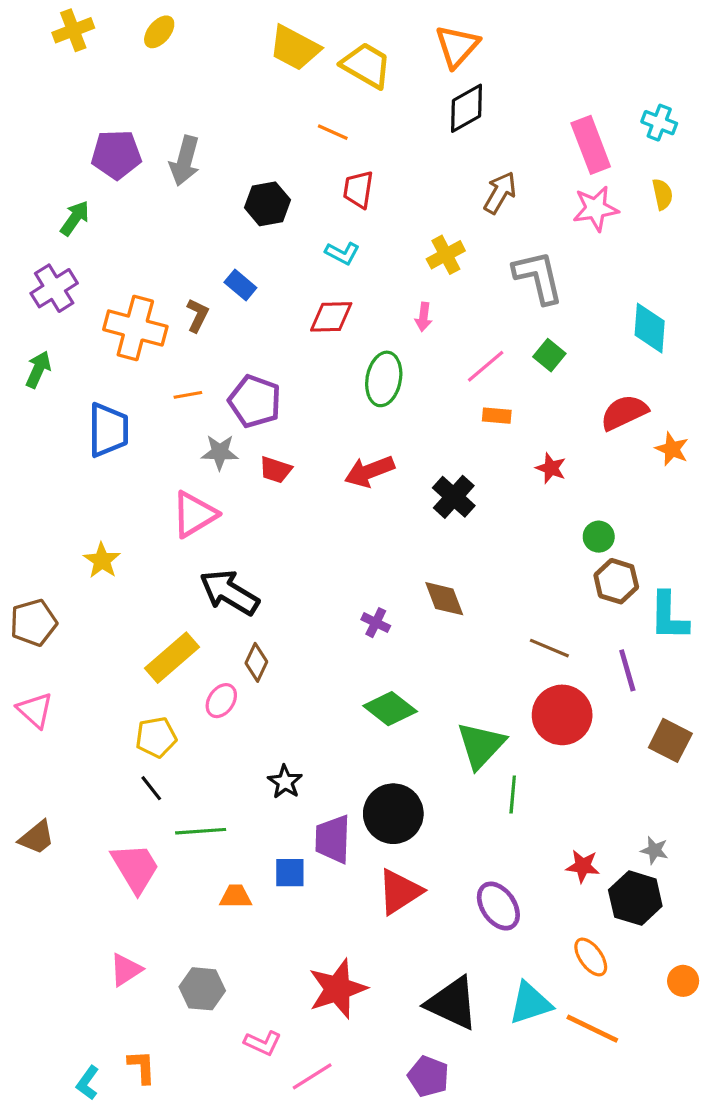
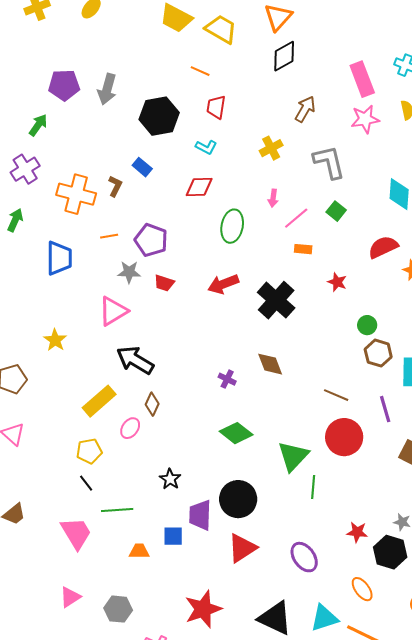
black hexagon: (267, 204) -> (159, 116), size x1.4
pink arrow: (424, 317) -> (273, 198), moved
black cross: (454, 497) -> (276, 300), size x1.4

